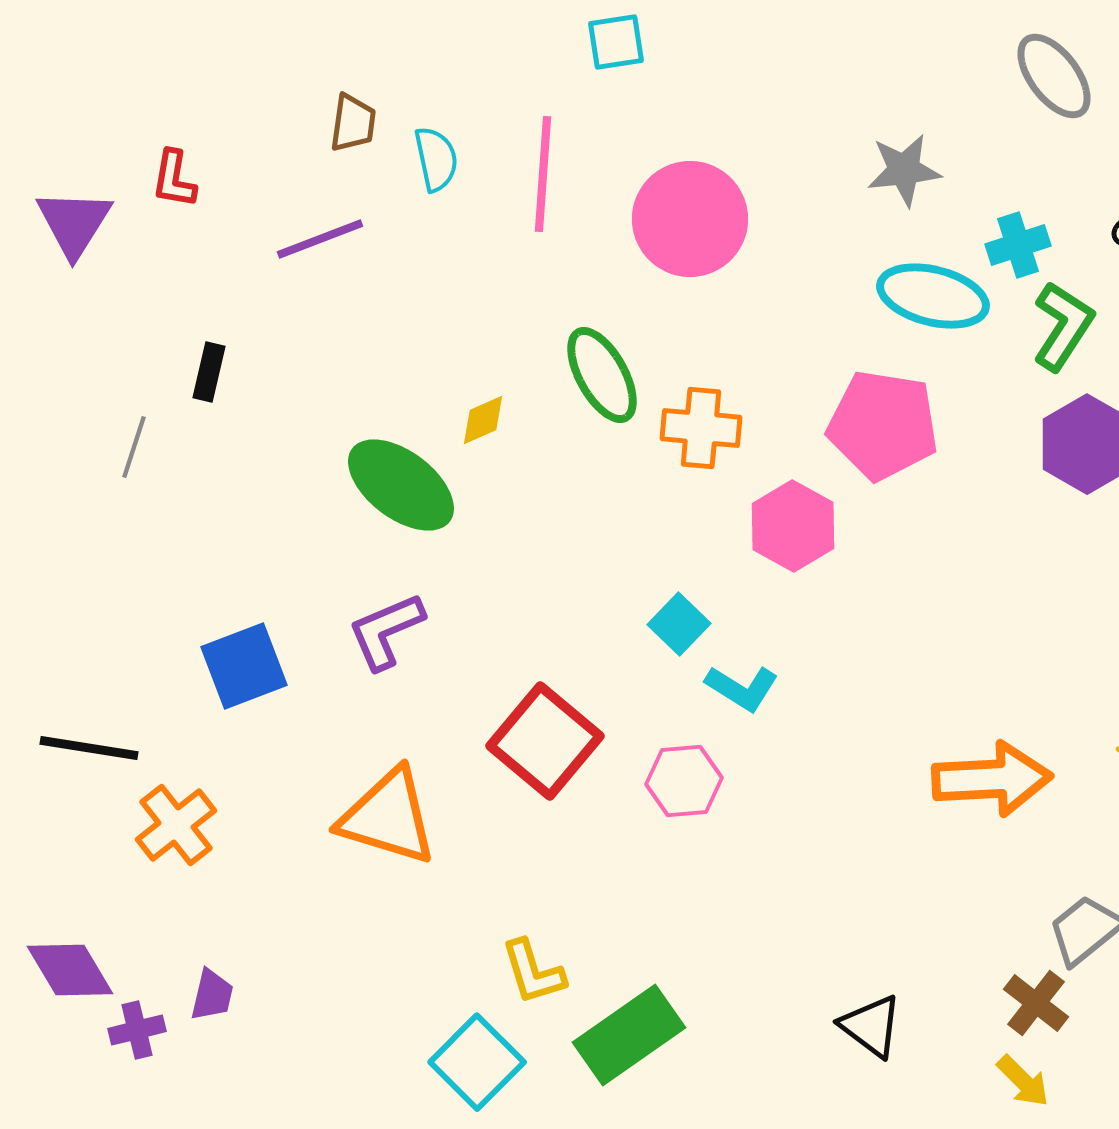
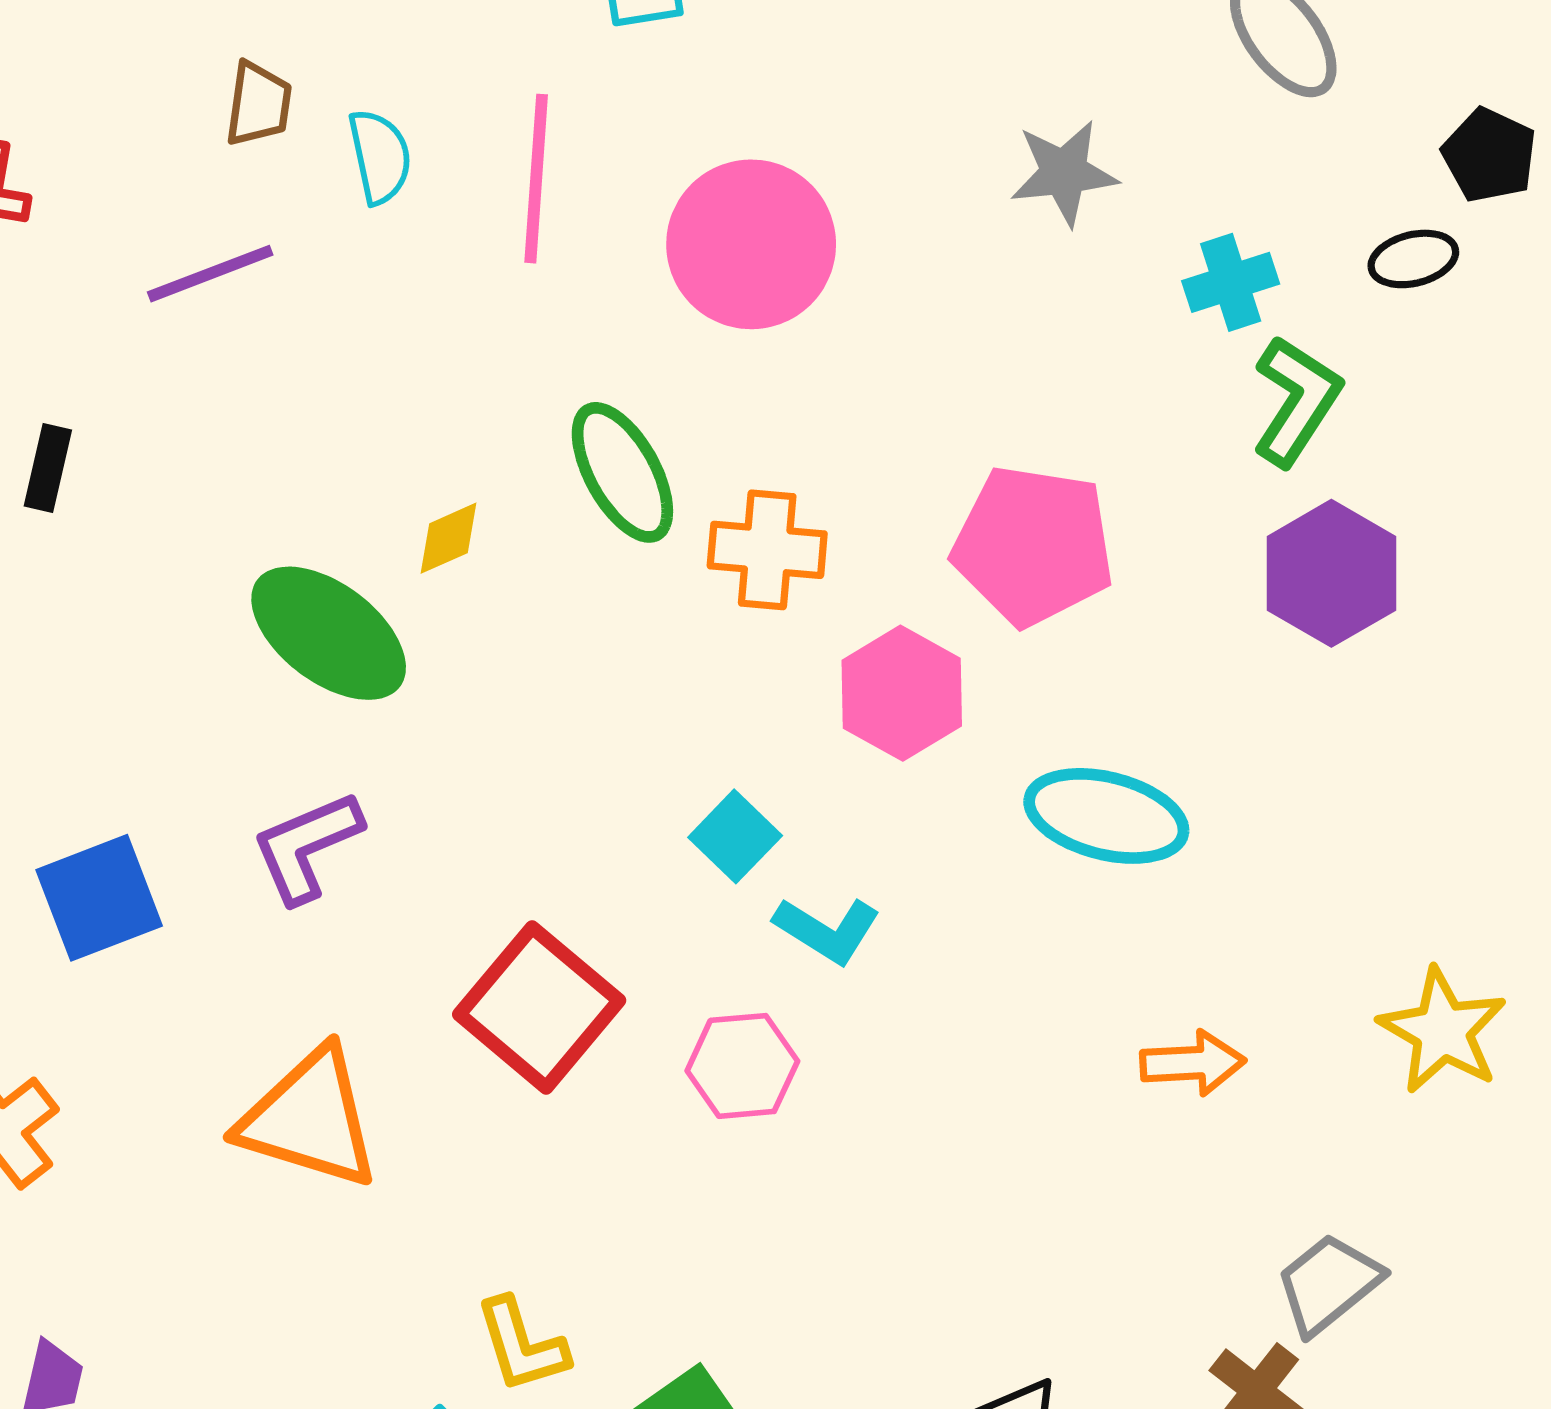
cyan ellipse: (933, 296) -> (1106, 816), moved
orange arrow: (992, 779) -> (1193, 1063), size x0.6

